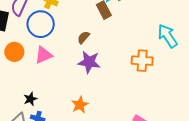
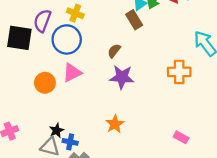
orange circle: (14, 52) -> (45, 83), moved
black star: (30, 99) -> (57, 130), moved

